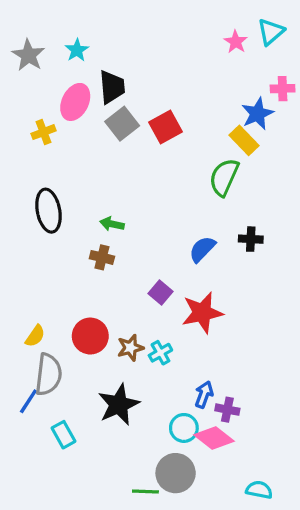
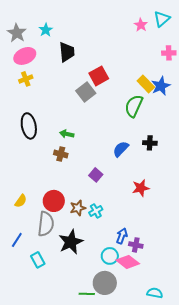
pink ellipse: (75, 102) -> (25, 56), moved, turned 40
blue star: (257, 114) -> (161, 86), moved
gray square: (122, 124) -> (86, 92), moved
red star: (202, 313) -> (141, 188), moved, size x0.7
gray semicircle: (48, 374) -> (46, 224), moved

